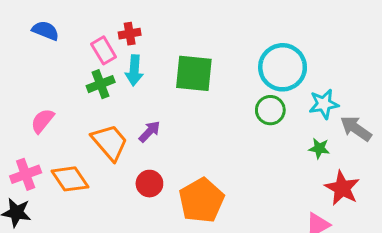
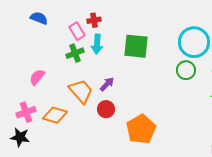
orange diamond: (70, 179) -> (55, 115), turned -40
red circle: (149, 184) -> (106, 109), moved

